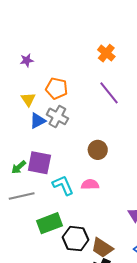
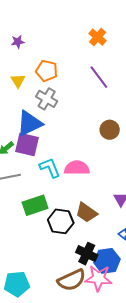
blue triangle: (38, 121) -> (29, 123), moved, size x1.6
brown circle: (98, 150) -> (110, 130), moved
pink semicircle: (90, 184) -> (77, 168), size x1.4
brown trapezoid: (102, 248) -> (86, 213), moved

